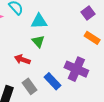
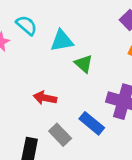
green triangle: (38, 41) -> (84, 64), moved

